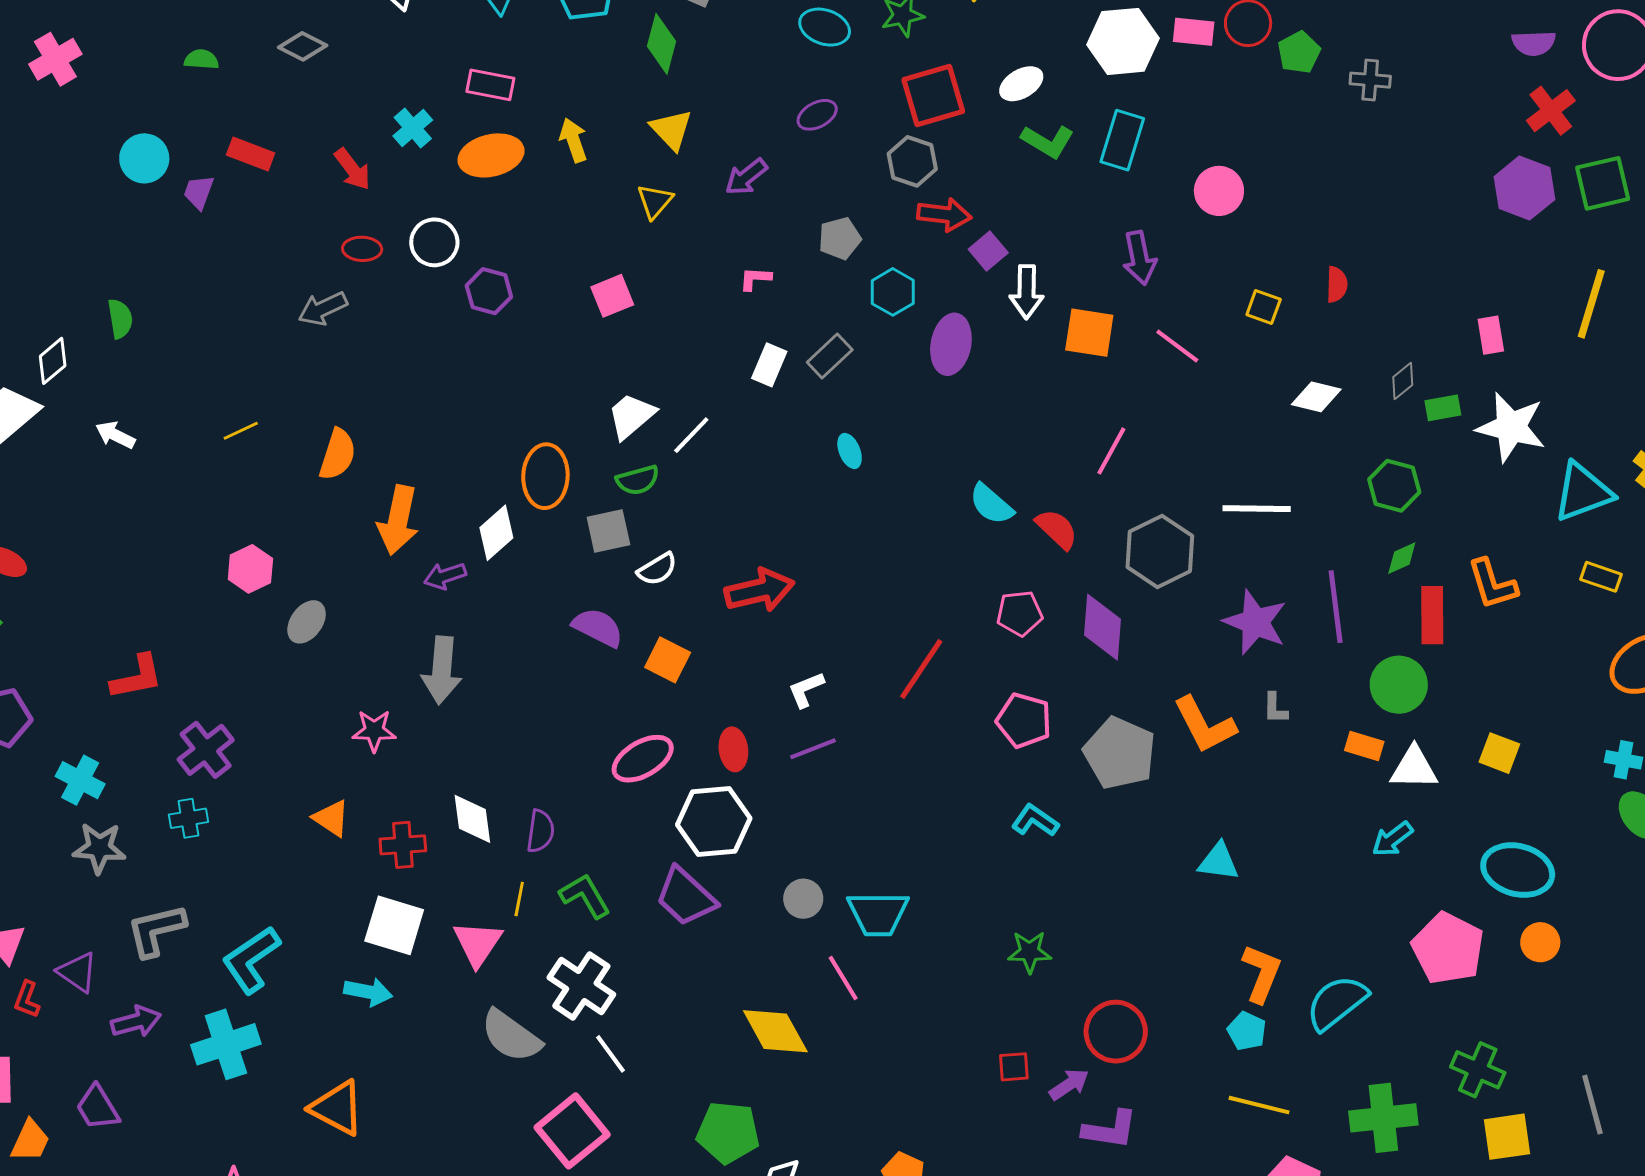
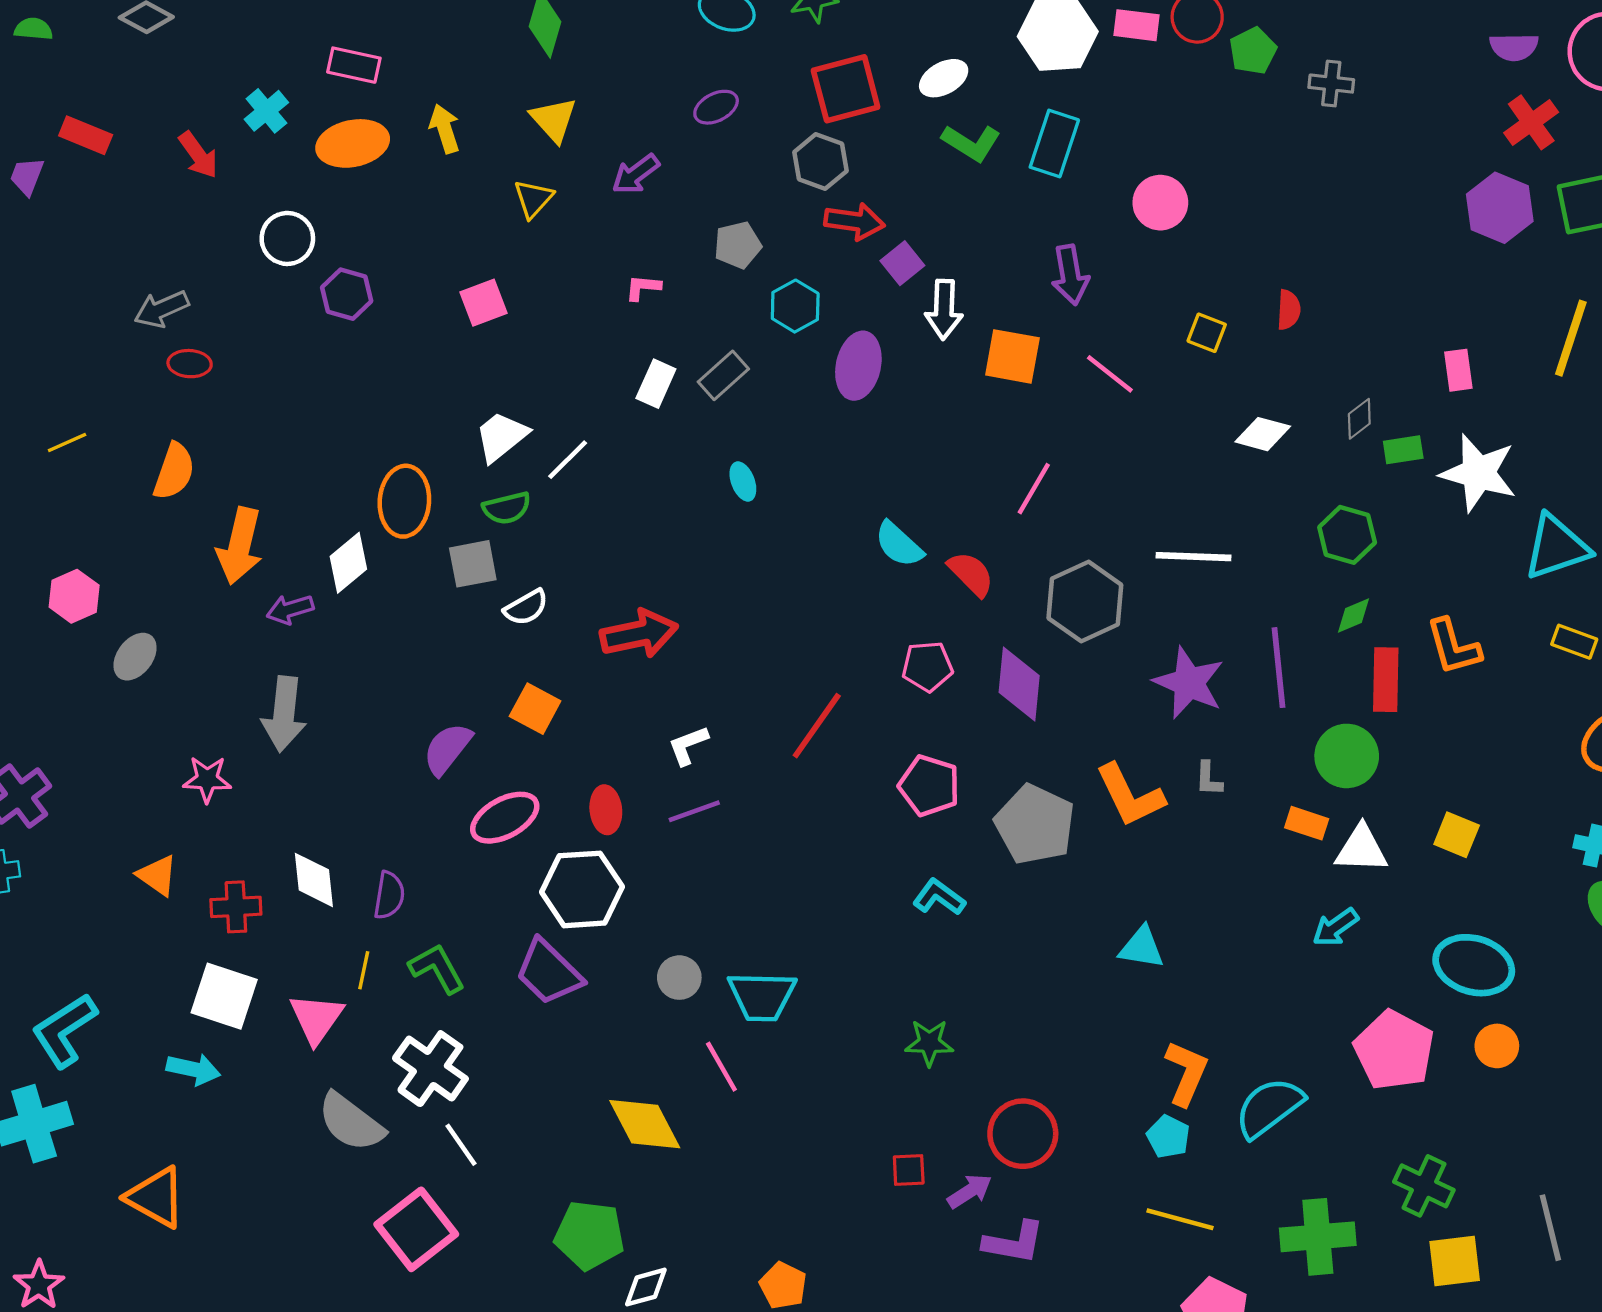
red ellipse: (362, 249) -> (190, 364), moved
purple semicircle: (598, 627) -> (447, 749), moved, turned -80

